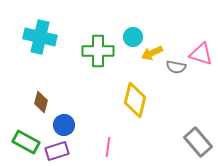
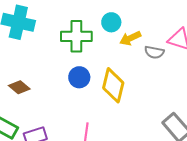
brown diamond: (41, 102) -> (19, 87), turned -65
blue circle: (64, 125) -> (79, 77), moved

